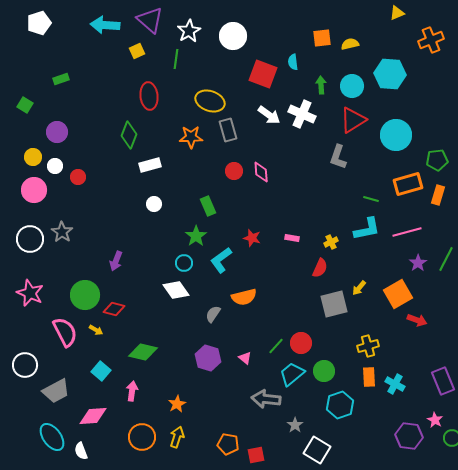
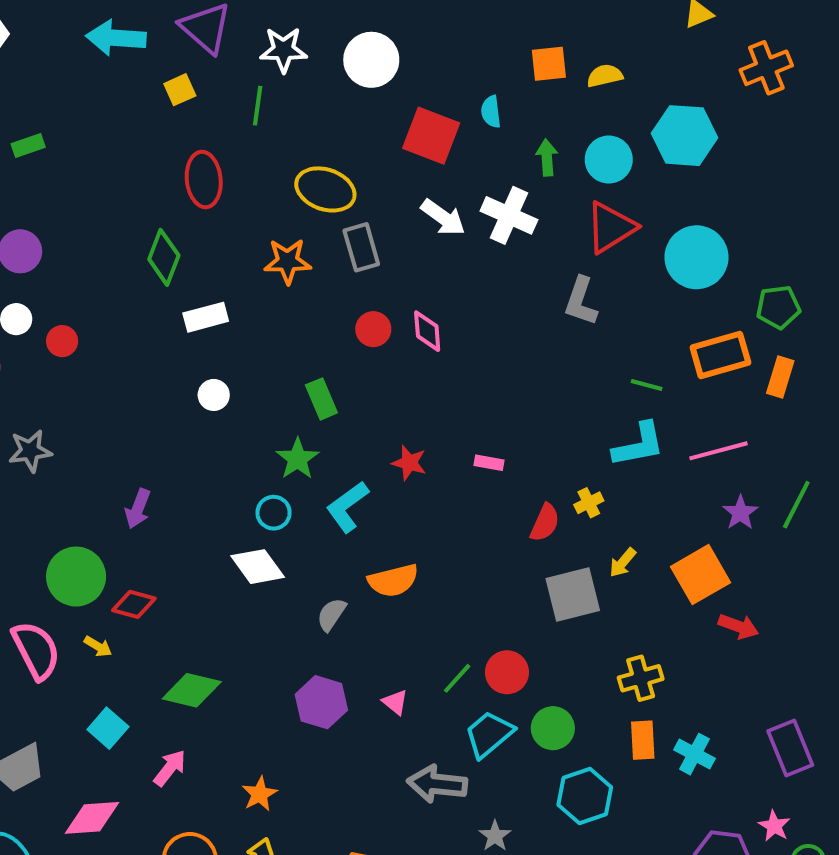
white star: (189, 31) -> (284, 50), turned 30
gray star: (62, 232) -> (30, 451), turned 30
yellow cross: (331, 242) -> (589, 503), moved
pink arrow: (132, 391) -> (170, 768), turned 30

